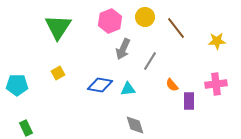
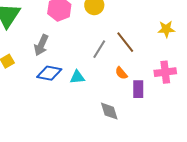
brown line: (176, 28) -> (125, 42), moved
gray arrow: (123, 49) -> (41, 45), moved
gray diamond: (135, 125) -> (109, 111), moved

